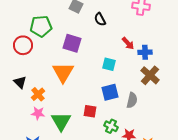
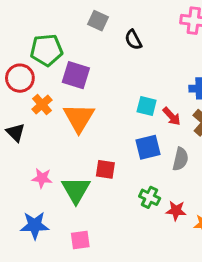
purple square: (72, 43) -> (76, 75), moved
red arrow: (128, 43) -> (172, 116), moved
orange cross: (38, 94) -> (42, 105), moved
red square: (90, 111) -> (105, 169), moved

